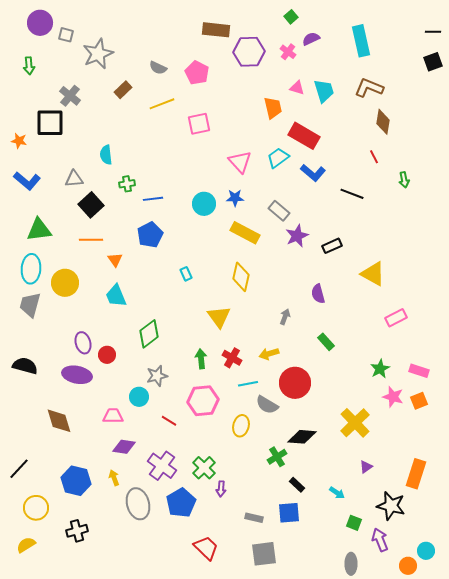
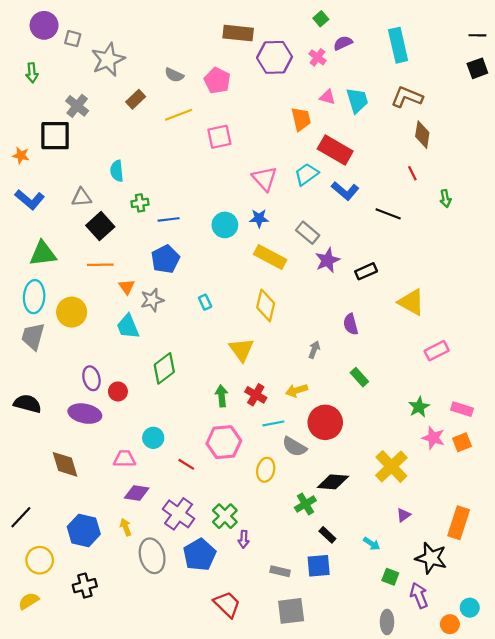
gray star: (157, 376) -> (152, 300), moved

